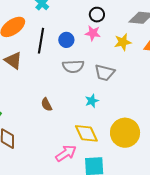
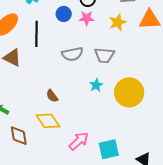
blue circle: (66, 40) -> (64, 14), moved
yellow diamond: (86, 133) -> (48, 121), moved
yellow circle: (125, 133) -> (129, 92), moved

